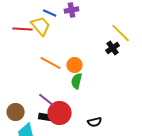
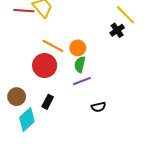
purple line: (47, 100) -> (82, 81), moved, turned -60
red circle: (60, 113) -> (45, 66), moved
black rectangle: (46, 117) -> (48, 102), turned -72

